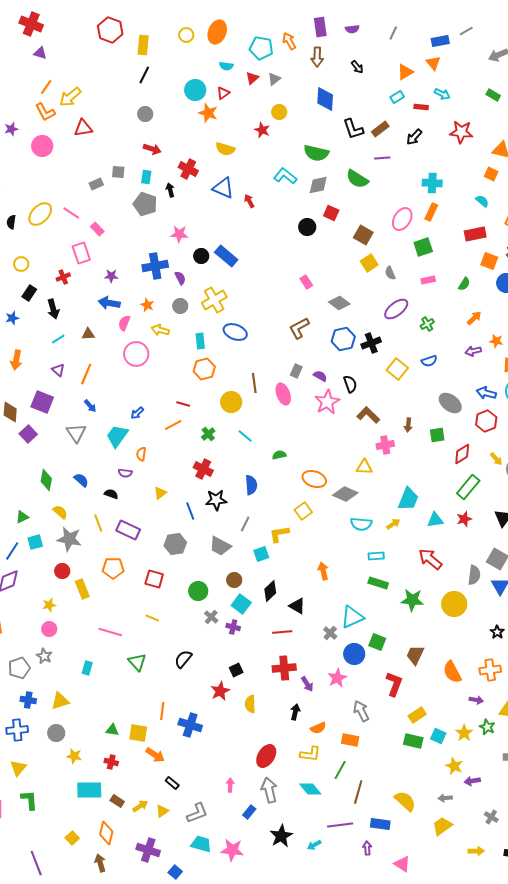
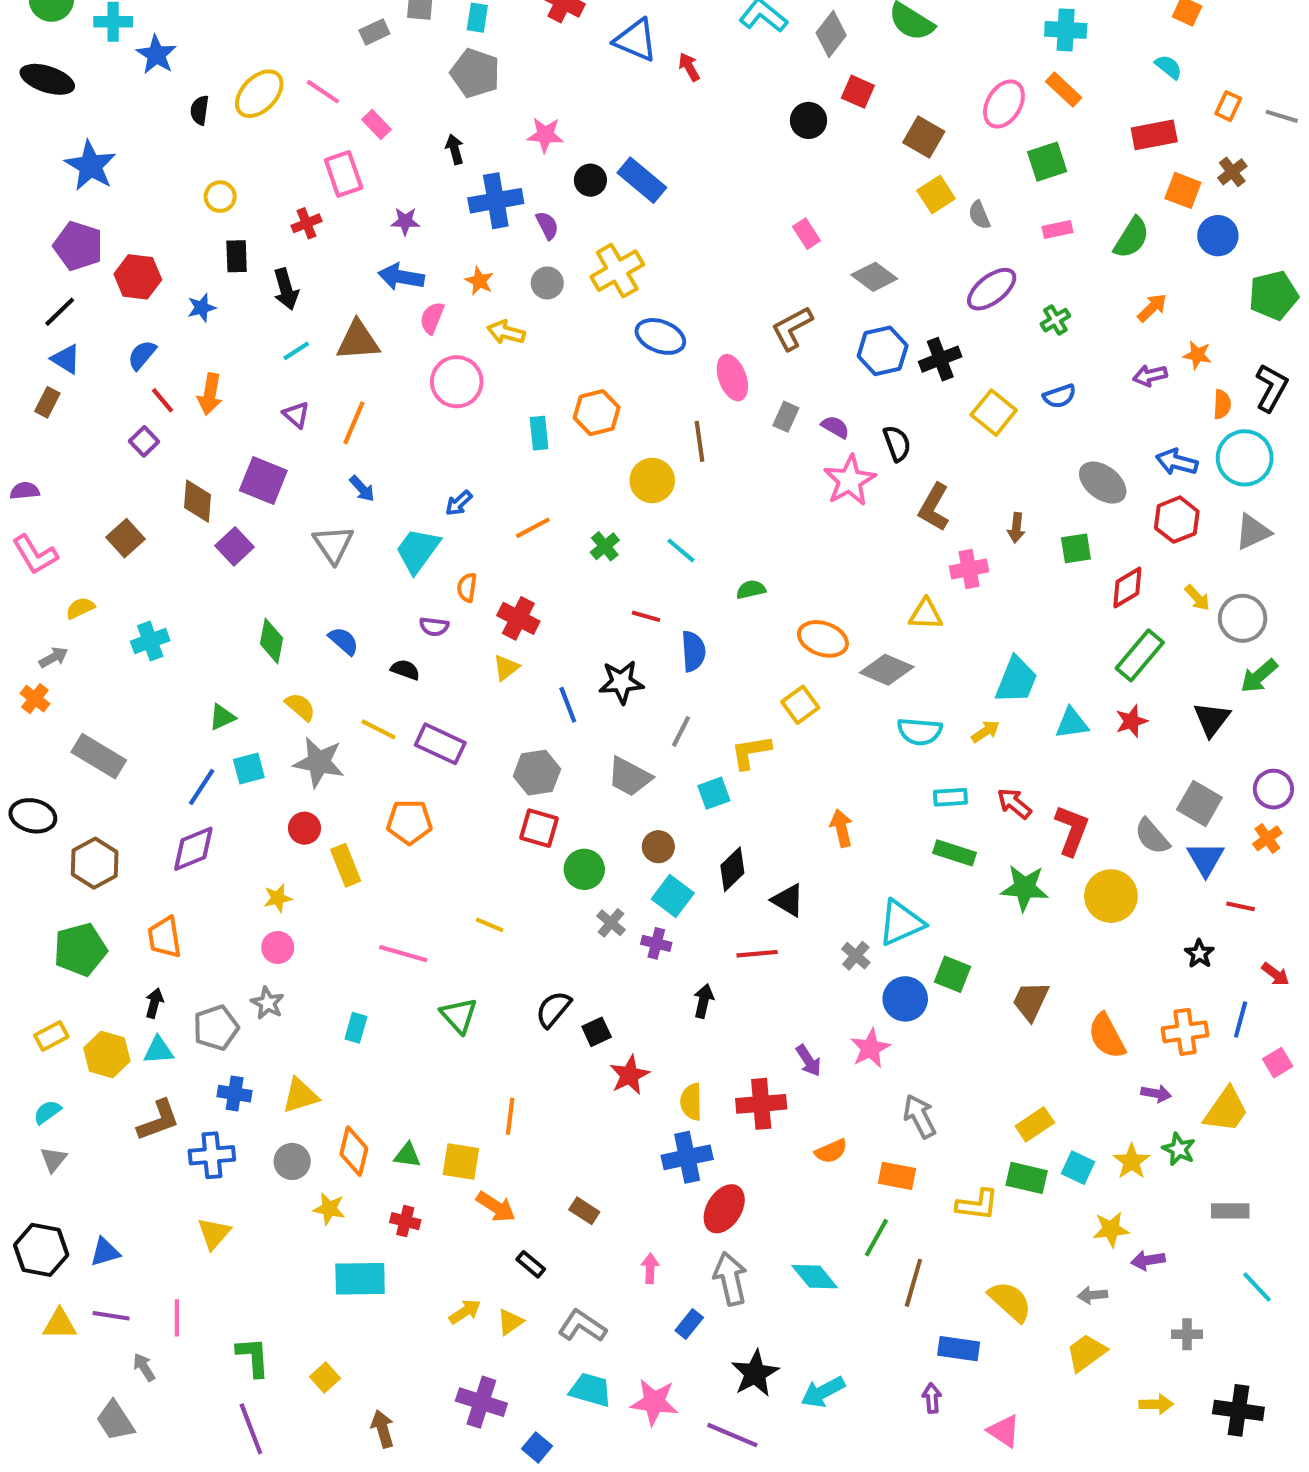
gray diamond: (318, 185) -> (831, 34), turned -40
black arrow: (170, 190) -> (455, 149), moved
orange rectangle: (431, 212) -> (1064, 90), turned -72
green semicircle: (464, 284) -> (1132, 238), size x1.5
black rectangle: (29, 293) -> (237, 256), turned -35
brown triangle: (88, 334) -> (358, 341), size x1.6
cyan rectangle: (200, 341) -> (539, 433), moved
pink ellipse: (283, 394) -> (732, 378), moved
red line: (183, 404) -> (646, 616), moved
brown L-shape: (368, 415) -> (934, 507), turned -105
red cross: (203, 469) -> (518, 618), moved
yellow line: (98, 523) -> (379, 729), turned -42
red arrow: (430, 559) -> (1014, 803), moved, size x0.7
gray semicircle: (474, 575) -> (1152, 836), turned 132
red square: (154, 579) -> (539, 828), moved
red cross: (284, 668) -> (761, 1104), moved
black square: (236, 670) -> (597, 1032), moved
red L-shape: (394, 684) -> (1072, 830), moved
black arrow: (295, 712) -> (704, 1001), moved
blue cross: (190, 725) -> (687, 1157), moved, turned -30
yellow L-shape: (310, 754) -> (977, 1205), moved
yellow star: (454, 766) -> (1111, 1229), turned -30
green L-shape: (29, 800) -> (253, 1357), moved
brown rectangle: (117, 801) -> (584, 1211), moved
gray L-shape: (197, 813) -> (582, 1326), turned -125
gray cross: (491, 817) -> (1187, 1334), turned -32
purple line: (340, 825) -> (732, 1435), moved, turned 30
orange diamond: (106, 833) -> (354, 1151), moved
cyan arrow: (314, 845) -> (823, 1392), size x1.5

